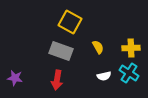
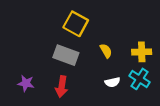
purple star: (15, 78) -> (26, 83), moved

